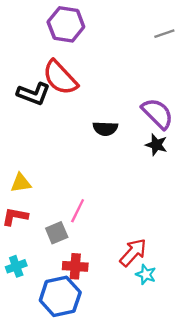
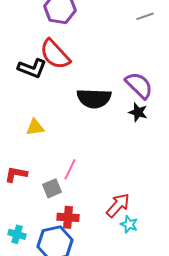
black semicircle: (105, 129) -> (94, 98), size x1.6
yellow triangle: (21, 183) -> (35, 127), moved
cyan cross: (16, 266) -> (17, 234), moved, turned 36

